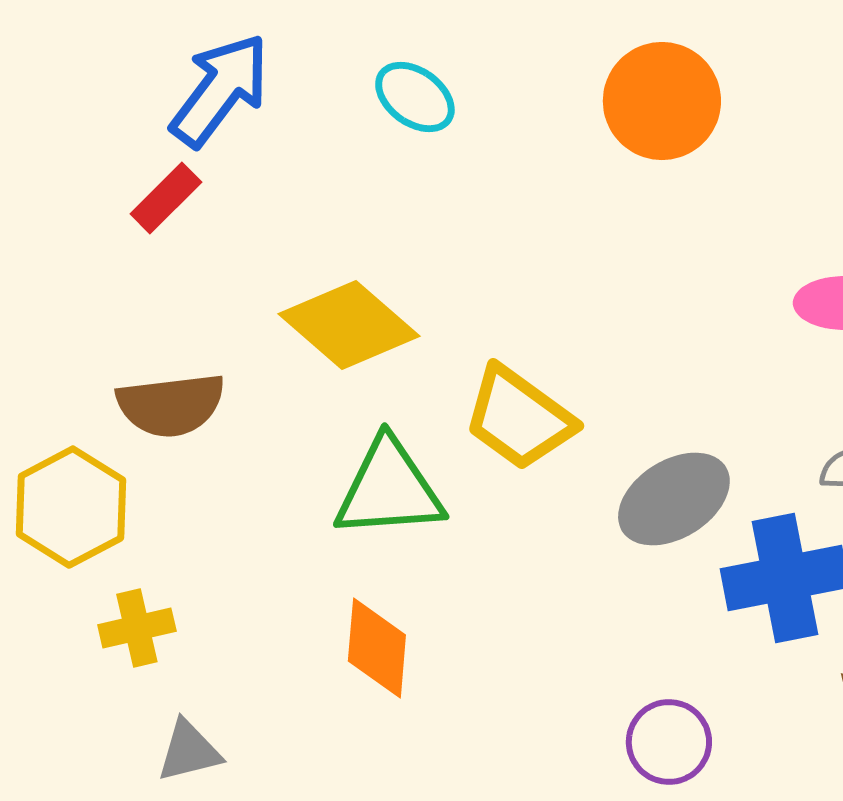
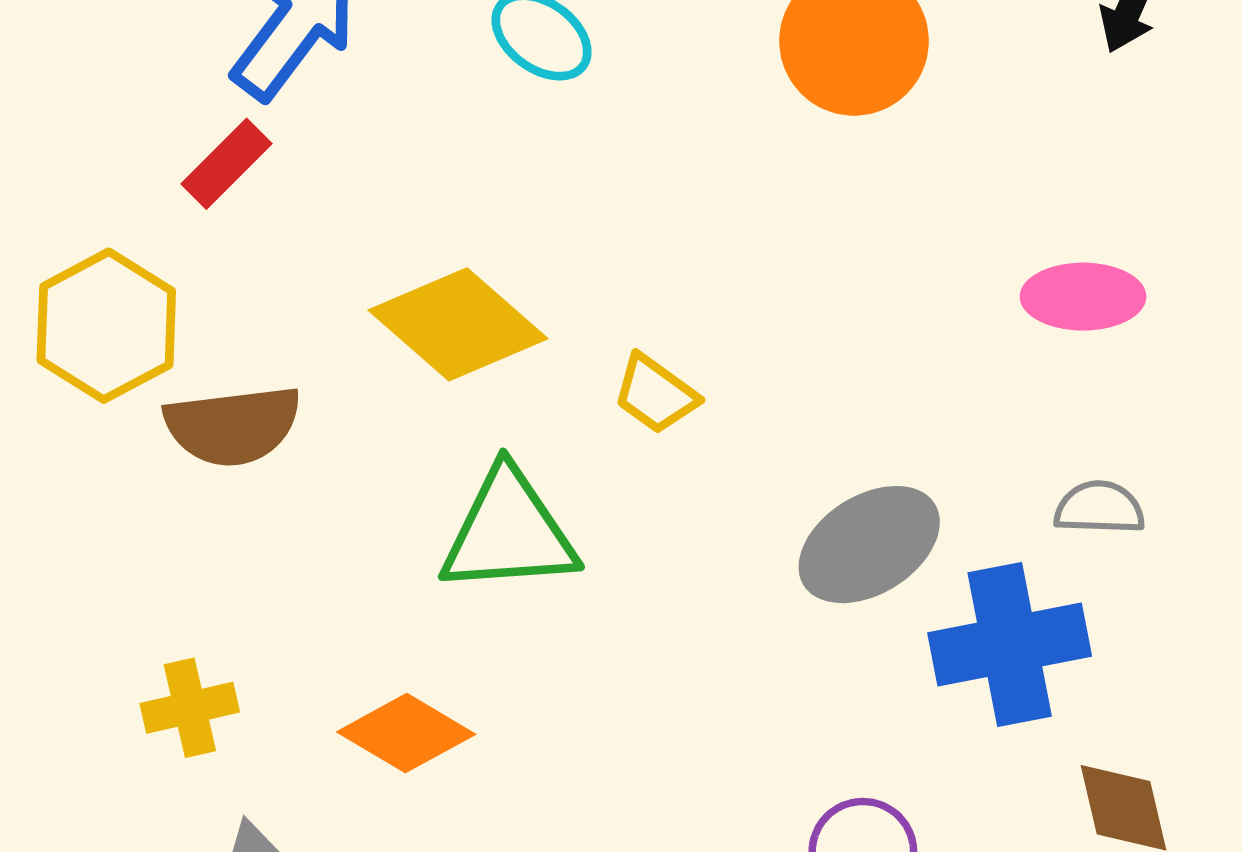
yellow trapezoid: (519, 418) -> (655, 394), moved, size x0.6
yellow hexagon: (71, 507) -> (106, 326), moved
orange diamond: (377, 648) -> (406, 733), moved, turned -64

